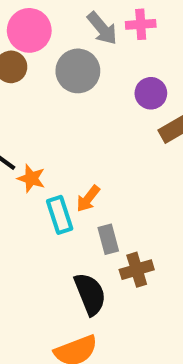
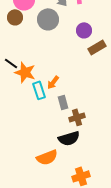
orange star: (31, 178) -> (25, 72), size x1.5
black semicircle: (90, 294) -> (69, 138), moved, turned 95

